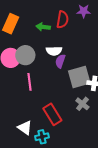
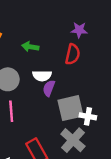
red semicircle: (62, 20) -> (73, 54), moved
gray cross: (82, 104) -> (73, 140), size x1.5

